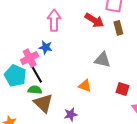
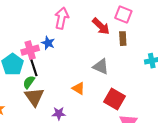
red square: (123, 89) -> (115, 99), size x1.5
green semicircle: (35, 90) -> (29, 82), turned -72

